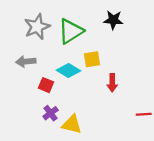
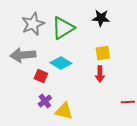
yellow square: (92, 59) -> (103, 53), moved
gray arrow: (26, 62) -> (23, 55), size x1.4

